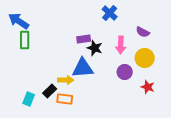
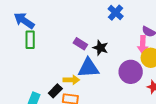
purple rectangle: (84, 39) -> (80, 44), moved, turned 40
pink arrow: (121, 45) -> (143, 45), moved
purple circle: (125, 72) -> (131, 72), size x1.5

